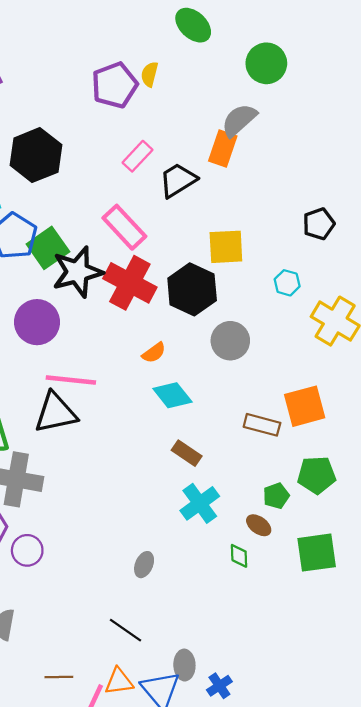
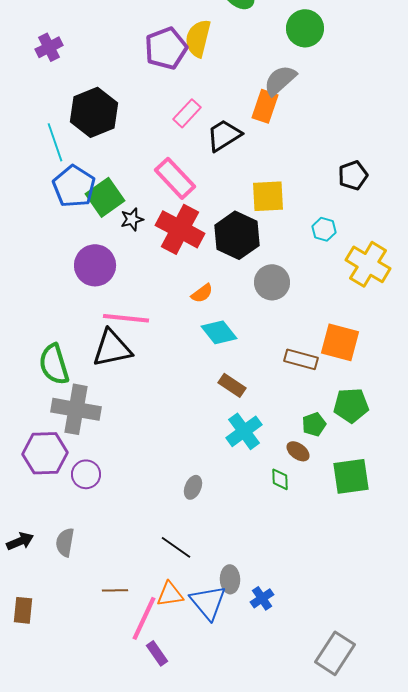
yellow semicircle: (150, 74) -> (198, 38), size x1.6
black star: (77, 272) -> (132, 219), size x0.5
orange square: (305, 406) -> (340, 342), turned 30

